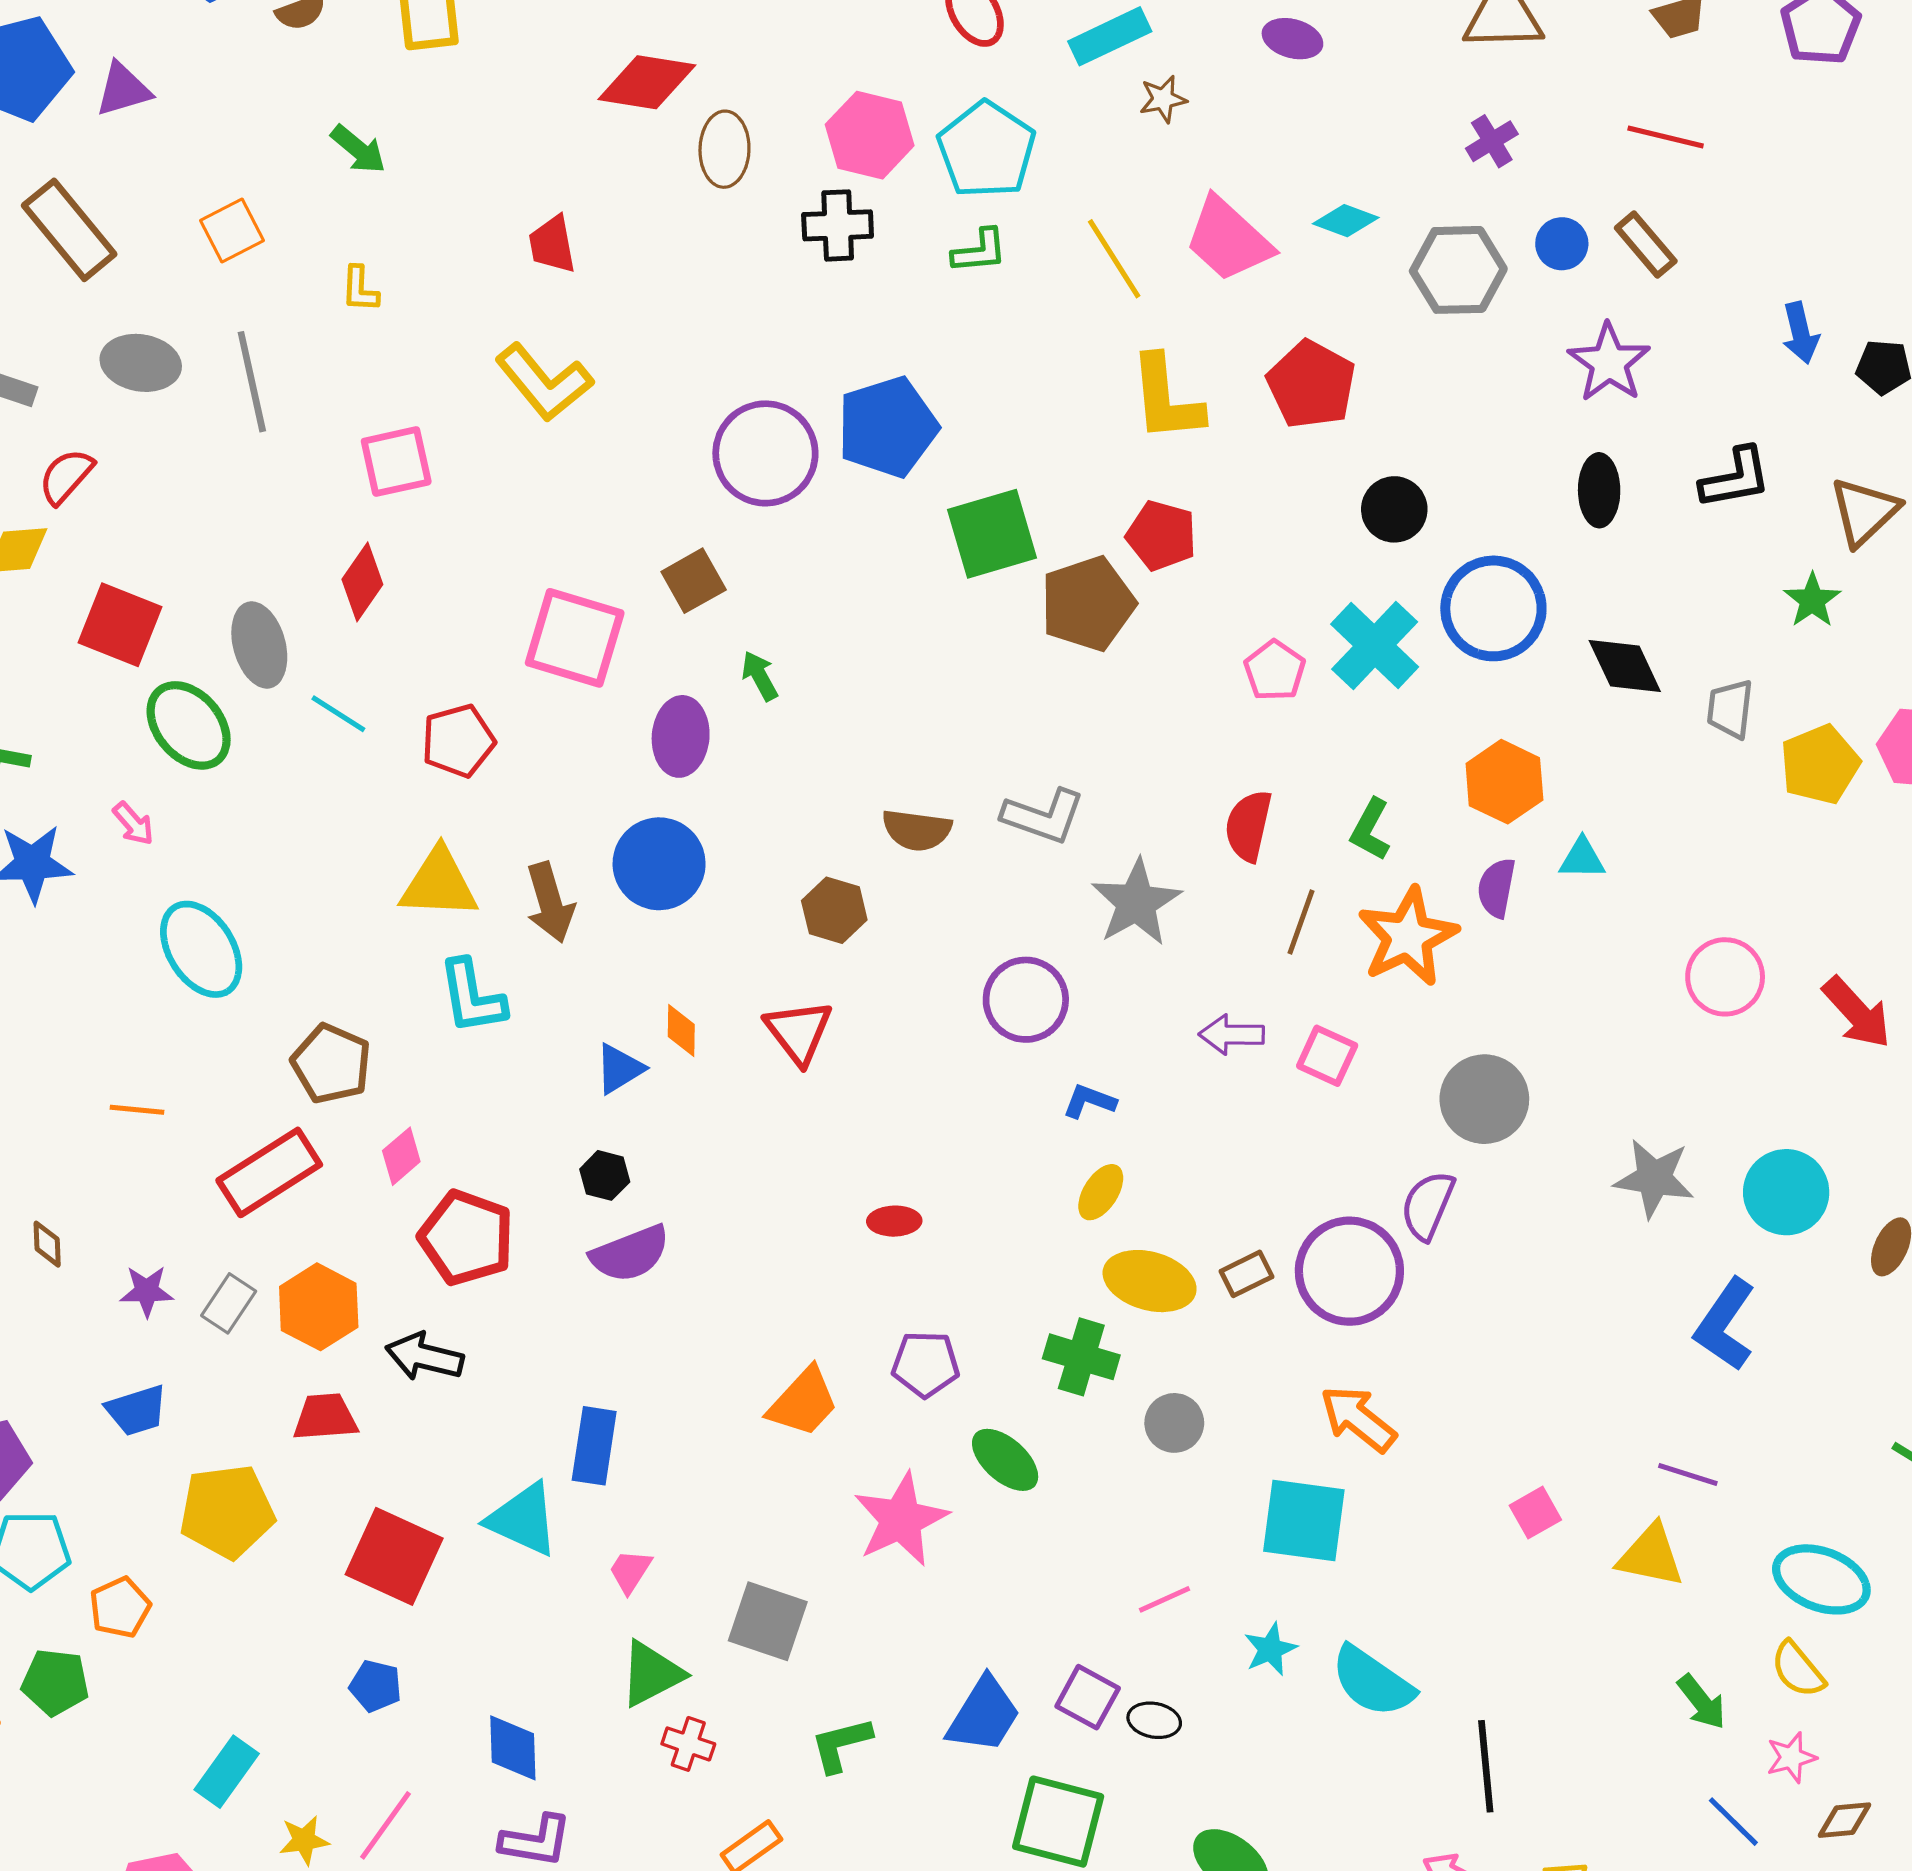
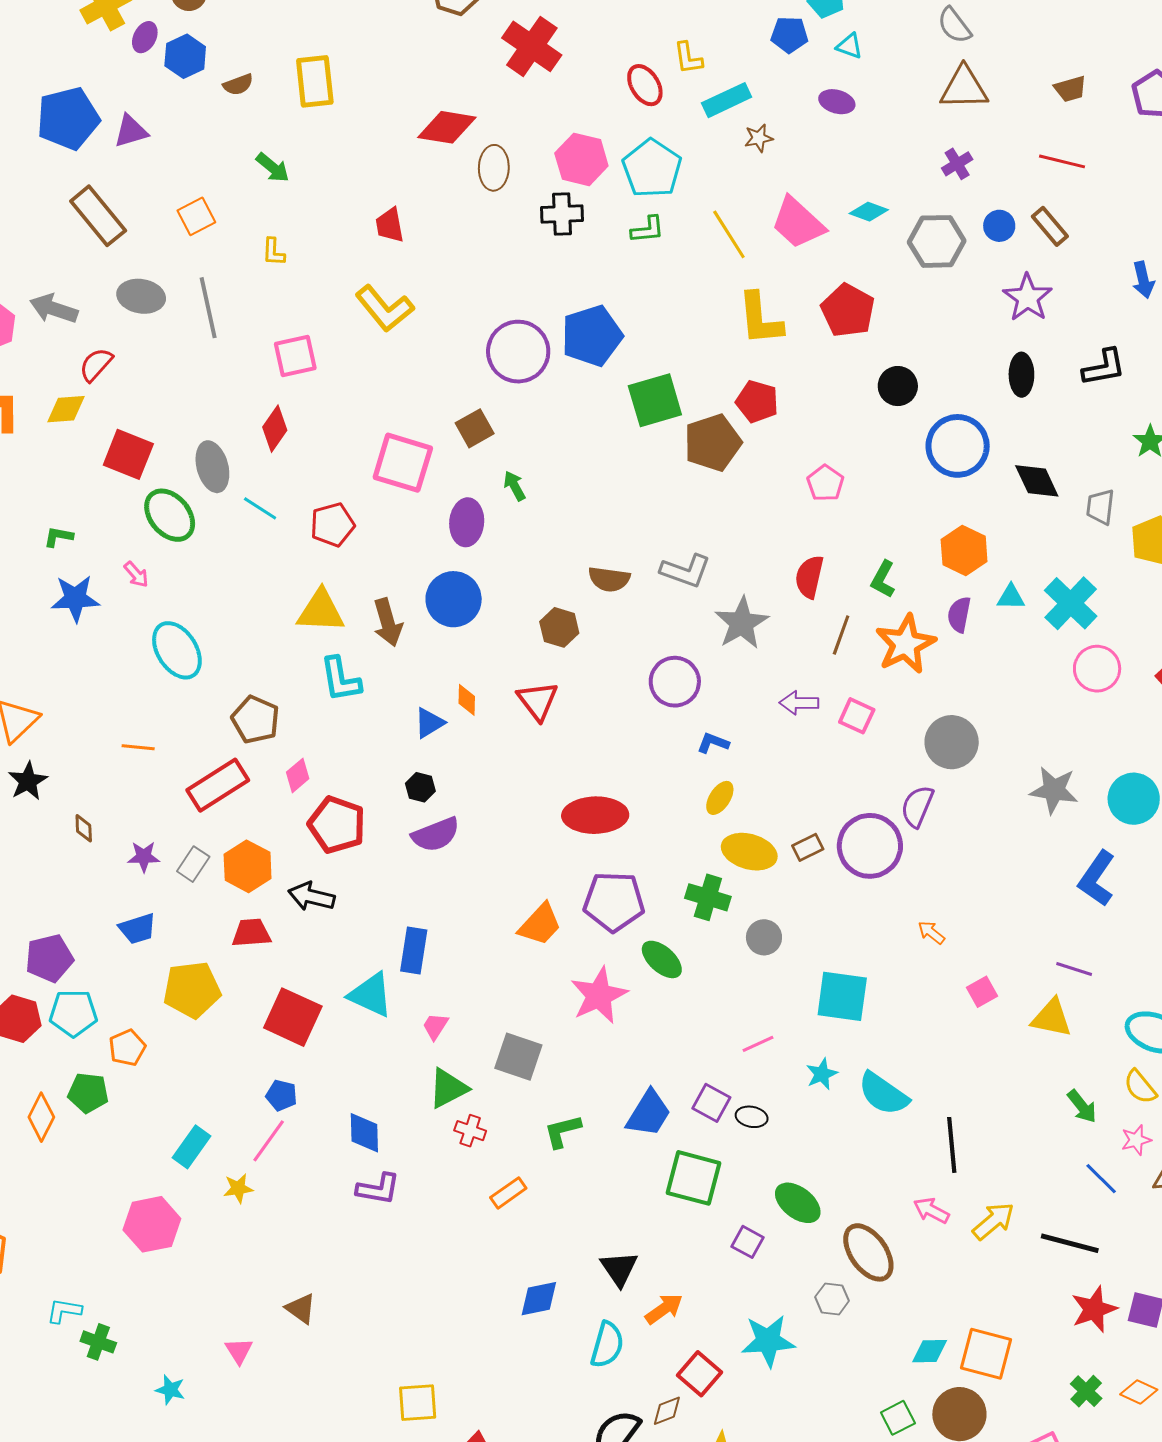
cyan cross: (1375, 645) -> (1071, 603), moved
red ellipse: (894, 1221) -> (595, 815), size x2.0
purple pentagon: (926, 1364) -> (614, 902), size x1.5
orange arrow: (1358, 1419) -> (931, 932), moved, size x0.6
pink line: (386, 1825) -> (269, 1141), moved

